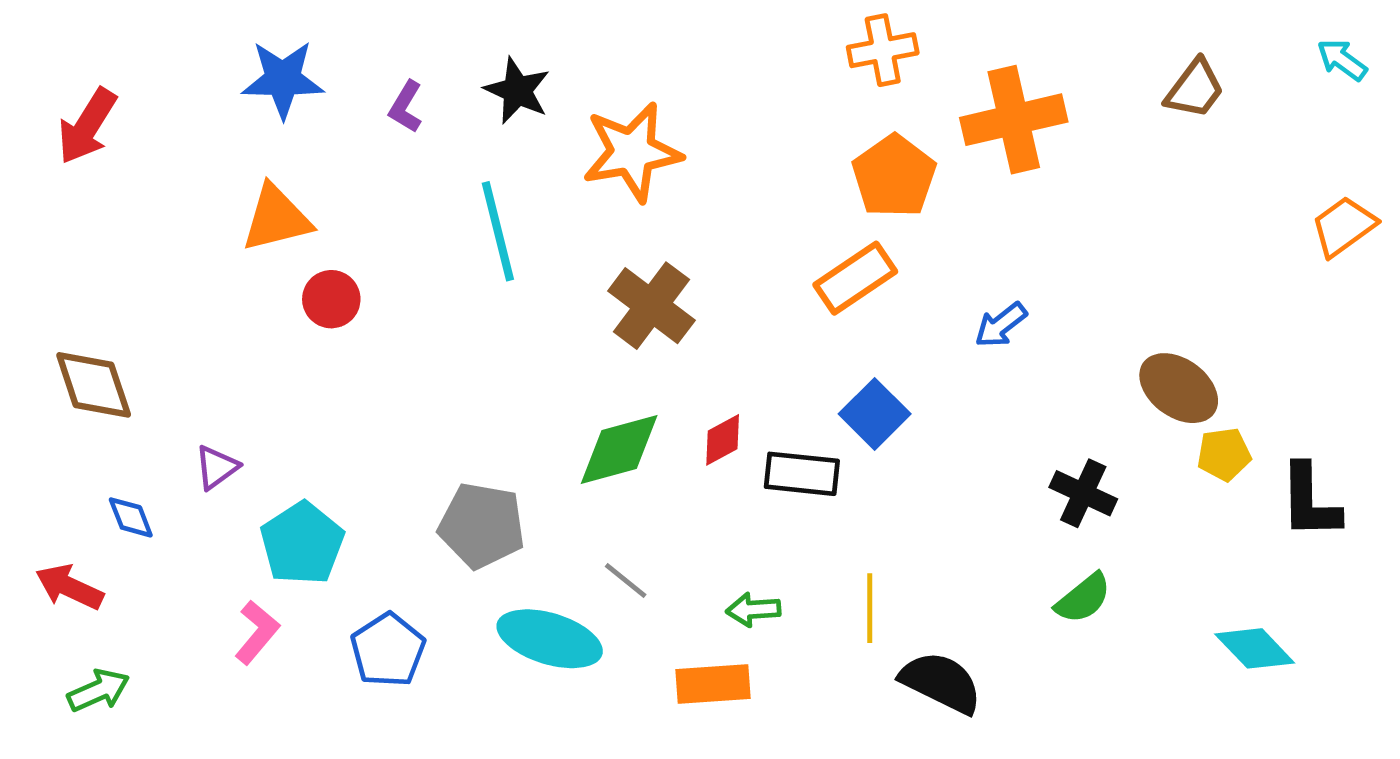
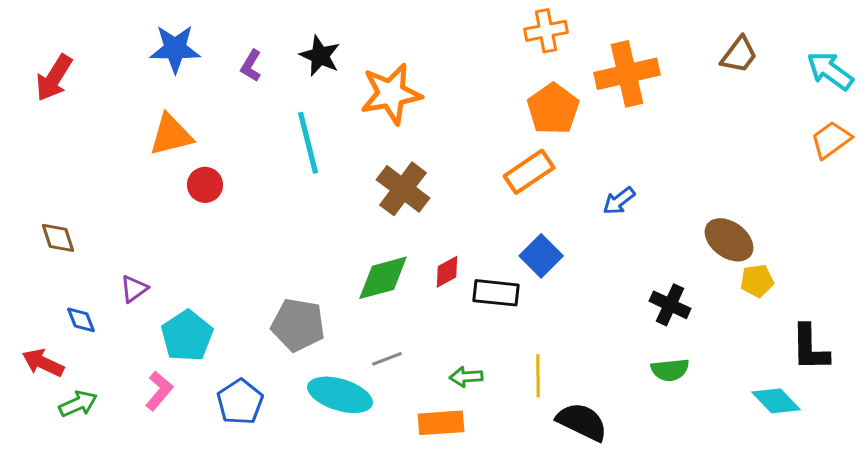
cyan arrow: (1342, 60) -> (830, 71), moved, size x1.5
brown diamond: (94, 385) -> (58, 238), size x0.7
black L-shape: (1310, 501) -> (810, 348), moved
gray line: (626, 581) -> (387, 359), turned -60
green semicircle: (1083, 598) -> (670, 370), turned 33
green arrow: (98, 691) -> (78, 404), moved

